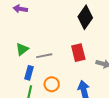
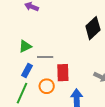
red rectangle: (78, 53) -> (63, 73), moved

